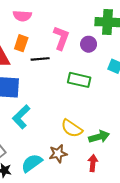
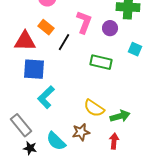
orange rectangle: (21, 43) -> (46, 27), turned -70
black line: (40, 59) -> (64, 42), turned -54
cyan semicircle: (32, 163) -> (56, 141), turned -100

